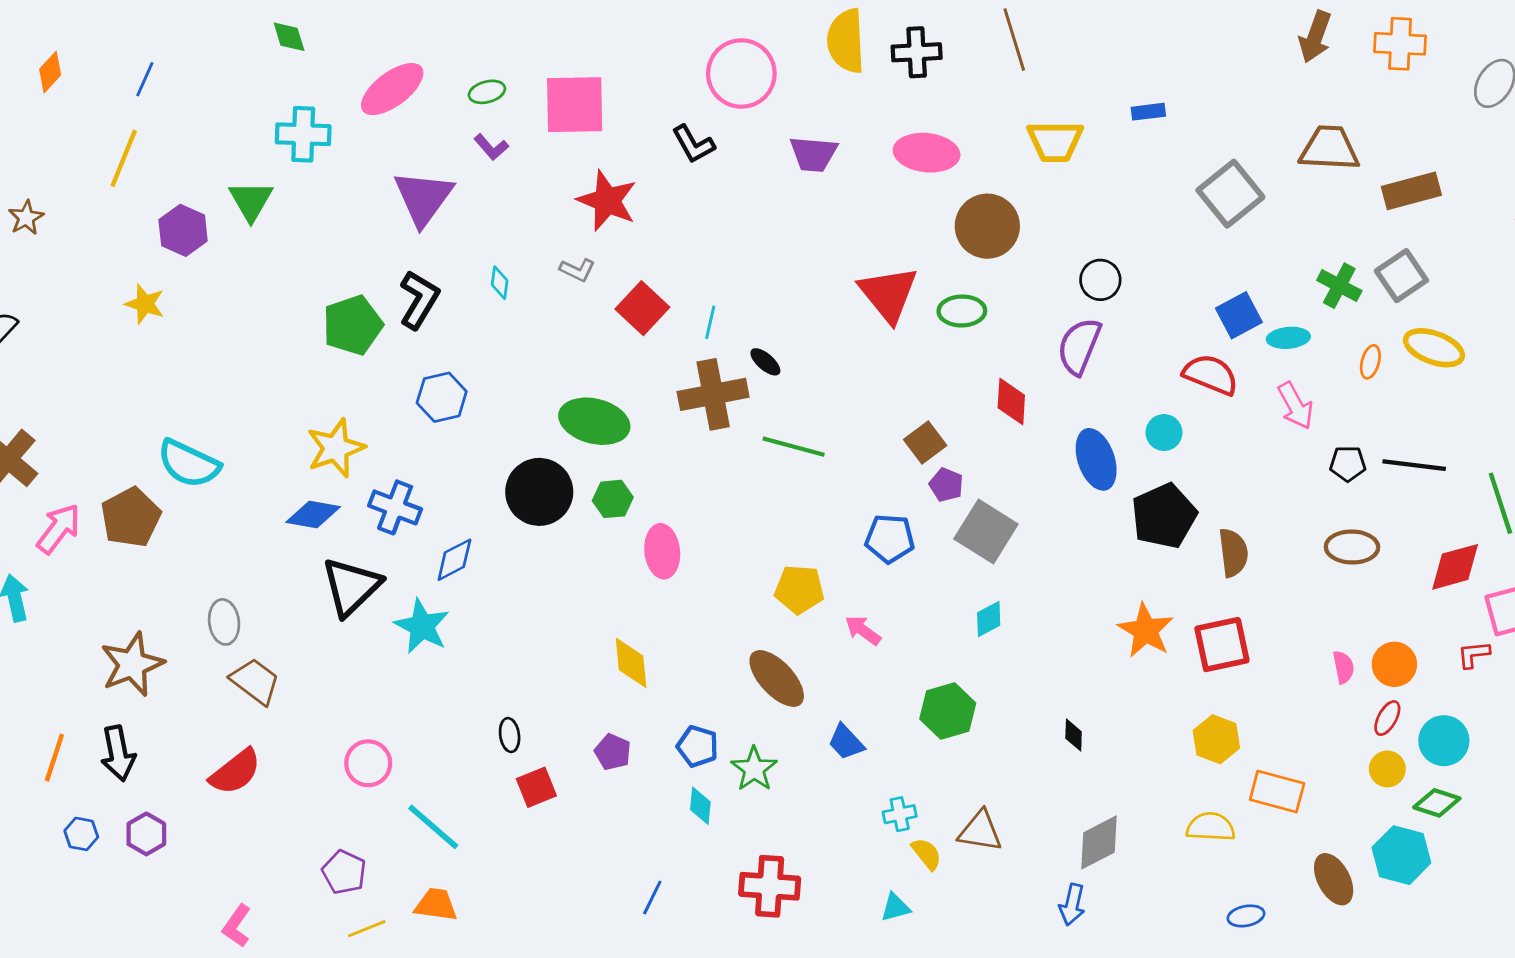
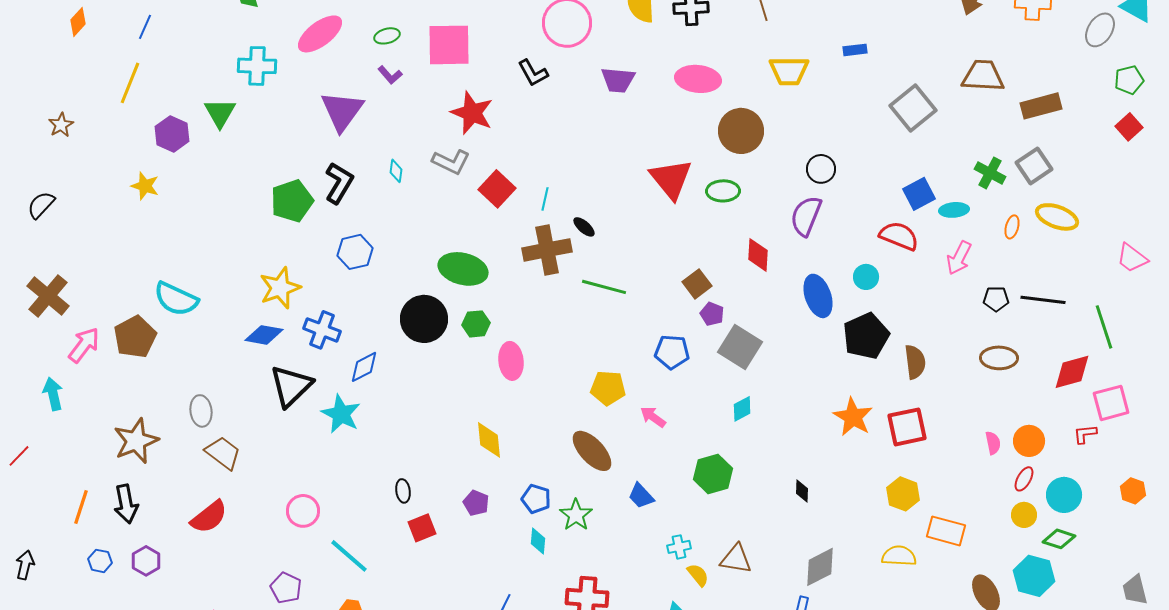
gray L-shape: (577, 270) -> (451, 162), size x1.5
pink arrow: (1295, 406) -> (959, 258), turned 56

